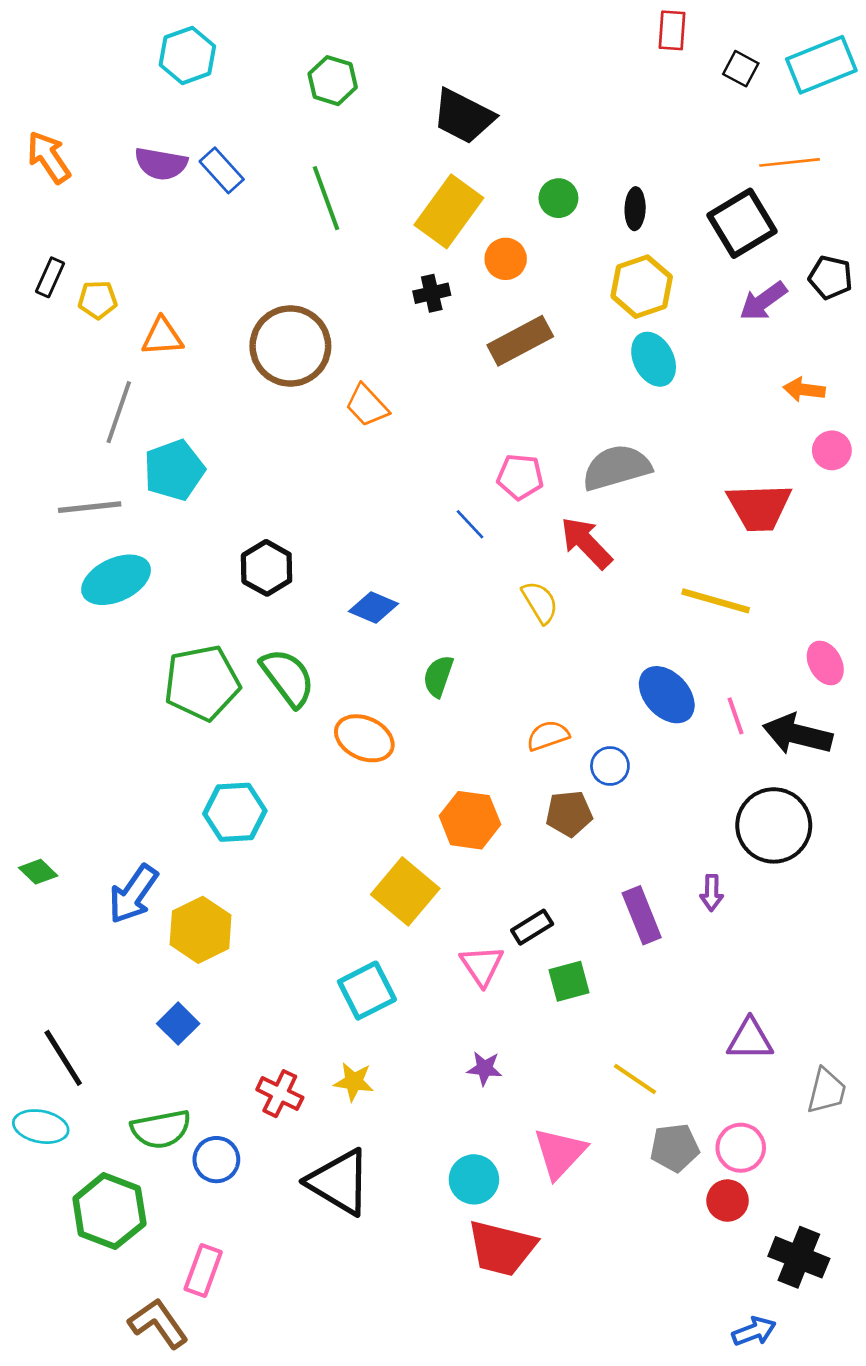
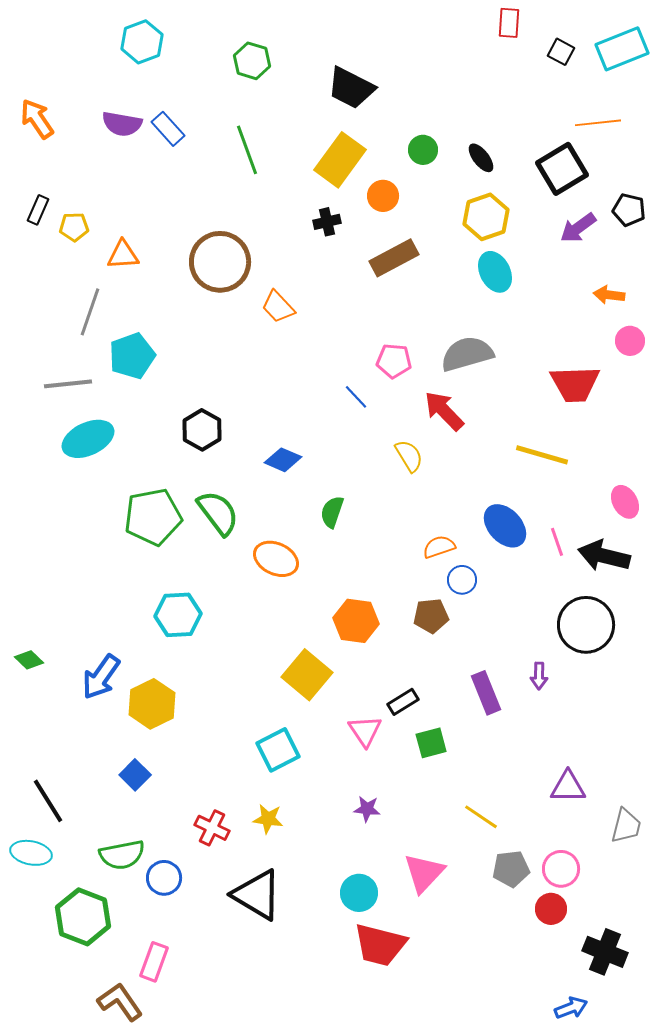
black ellipse: (635, 209) -> (481, 158), turned -40
orange semicircle: (548, 736) -> (439, 547), moved

